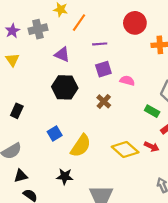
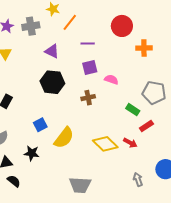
brown cross: (104, 101) -> (88, 98), turned 32
black star: (65, 176) -> (32, 153), moved

